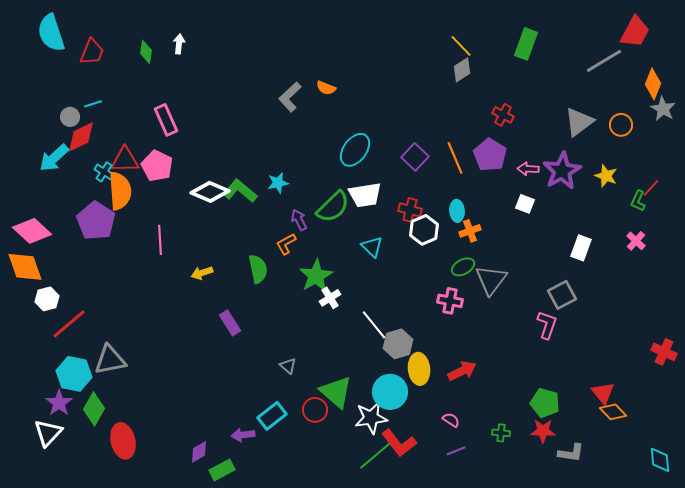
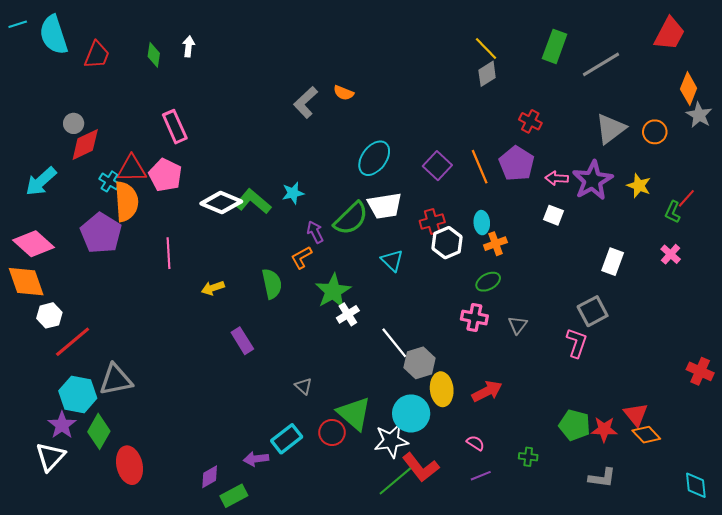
gray line: (604, 61) -> (601, 64), moved
cyan line: (93, 104) -> (18, 24), moved
cyan arrow: (54, 158) -> (41, 181), moved
red cross: (410, 210) -> (432, 222), turned -30
gray triangle: (491, 280) -> (518, 325), moved, size x0.6
red star: (543, 431) -> (604, 429), moved

